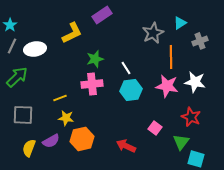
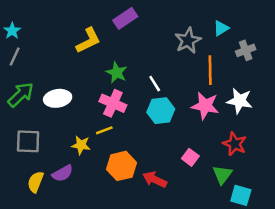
white ellipse: (35, 49) -> (58, 98), moved
green star: (95, 59) -> (117, 73), turned -30
pink cross: (92, 84) -> (113, 103), turned 30
yellow line: (60, 98) -> (104, 130), moved
orange hexagon: (82, 139) -> (122, 166), moved

